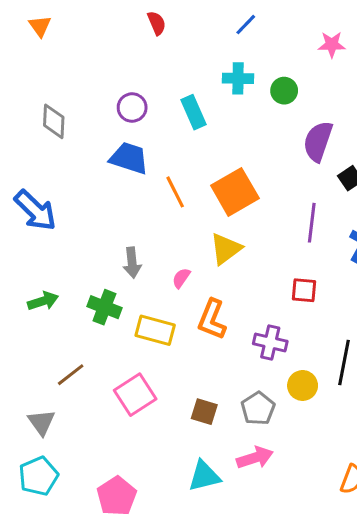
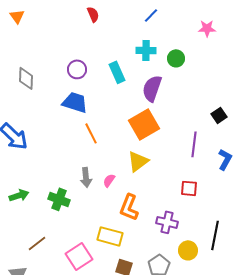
purple semicircle: (318, 141) -> (152, 88), moved
orange line: (175, 192) -> (91, 133), moved
gray arrow: (132, 263) -> (86, 177), moved
yellow rectangle: (155, 330) -> (110, 236), moved

